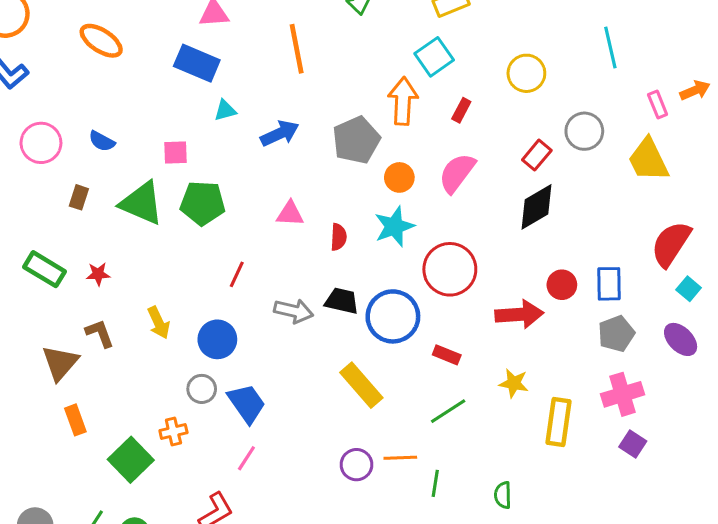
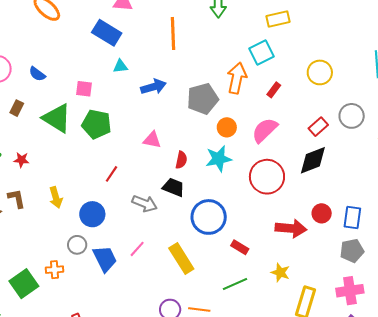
red circle: (450, 269) -> (267, 177), moved
black trapezoid: (342, 301) -> (173, 187), moved
pink line: (246, 458) -> (137, 249), moved

